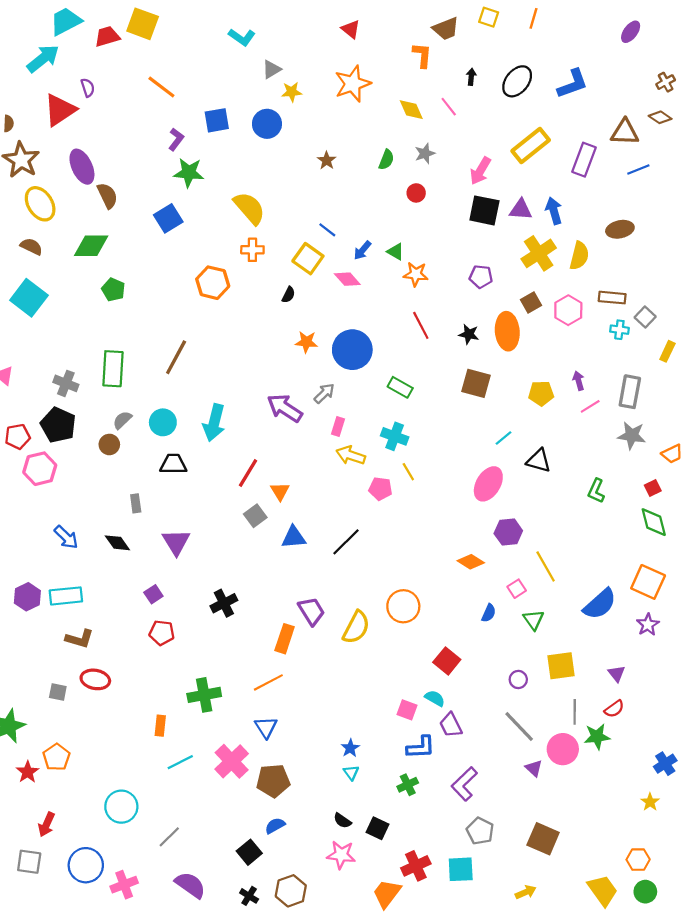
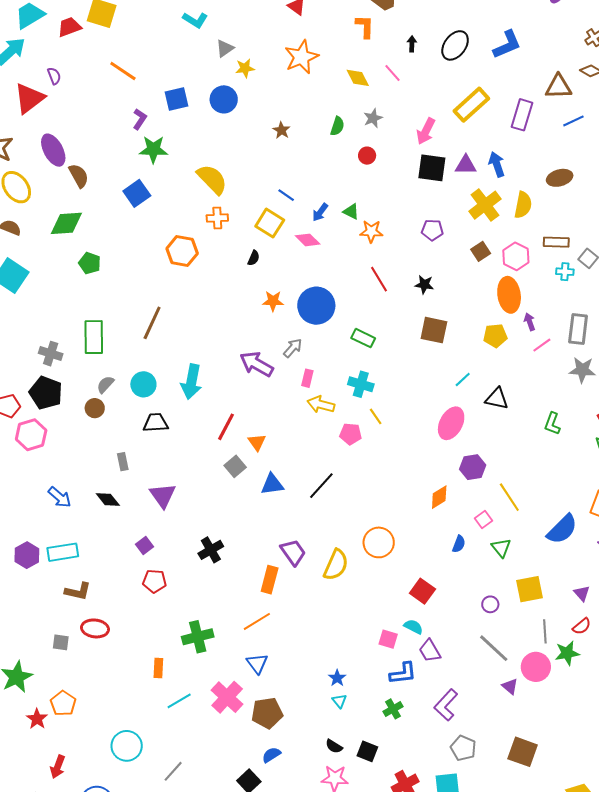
orange ellipse: (507, 331) -> (509, 295), moved
orange diamond: (471, 562) -> (439, 497), turned -60

